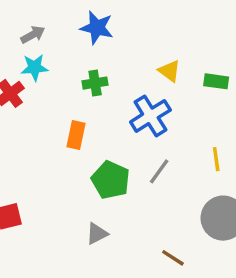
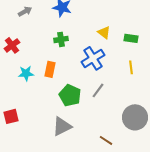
cyan star: (35, 67) -> (26, 73), moved
yellow line: (216, 159) -> (131, 67), moved
gray triangle: (97, 234) -> (62, 126), size x1.5

